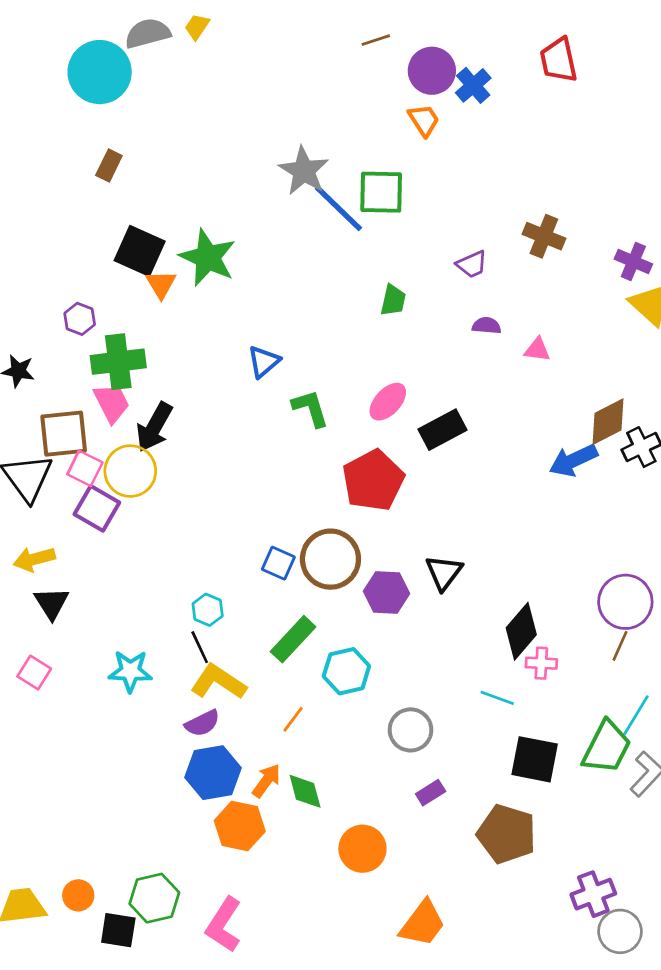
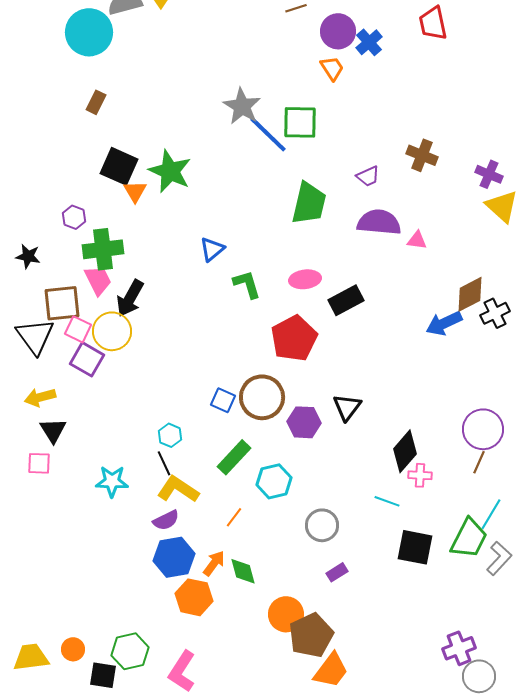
green trapezoid: (393, 300) -> (309, 203), size x1.8
purple semicircle: (487, 326) -> (379, 222), size x2.0
pink ellipse: (388, 402) -> (305, 279), turned 40
pink square: (34, 673) -> (39, 463), moved, turned -30
brown pentagon: (507, 834) -> (311, 635), moved, turned 30

